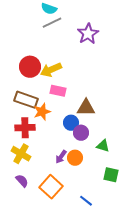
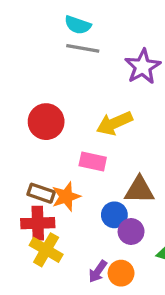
gray line: (52, 23) -> (83, 48), turned 36
yellow arrow: (51, 70) -> (114, 123), moved
brown rectangle: (26, 100) -> (41, 193), moved, size x0.7
yellow cross: (21, 154) -> (46, 250), moved

